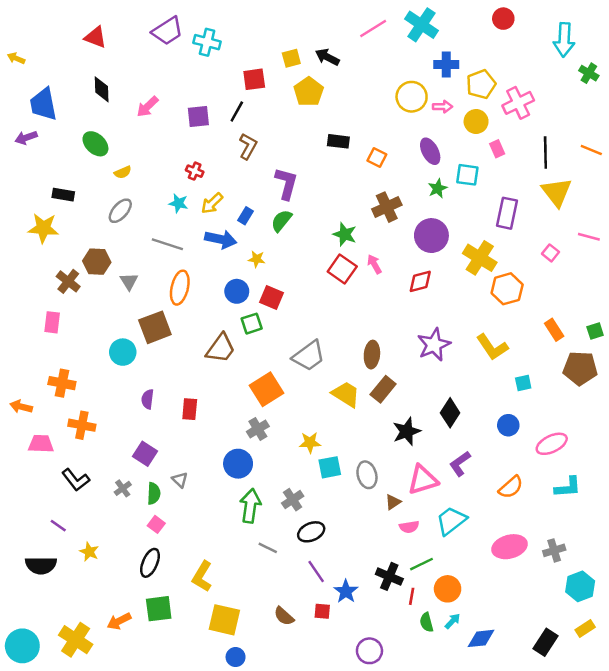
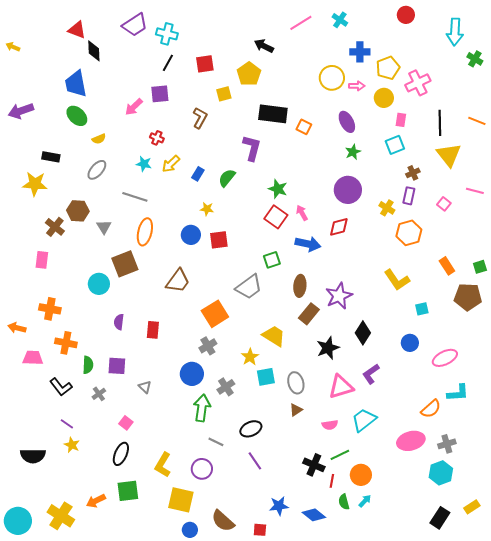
cyan cross: (422, 25) -> (340, 20), size x0.6
yellow square: (291, 58) -> (224, 94), moved
black diamond: (102, 89) -> (94, 51), moved
blue trapezoid: (43, 104) -> (76, 84), moved
pink arrow: (148, 107) -> (134, 107), moved
black line: (237, 112) -> (168, 63), moved
purple arrow: (26, 138) -> (21, 111), size x1.4
black rectangle: (338, 141) -> (273, 114), size x1.6
pink rectangle: (497, 149) -> (401, 120), turned 32
cyan square: (467, 175) -> (395, 145), moved, turned -30
purple L-shape: (286, 183) -> (252, 148), moved
brown cross: (387, 207) -> (413, 173), moved, size x0.6
purple rectangle: (507, 213) -> (409, 196), moved, size x0.7
blue arrow: (221, 239) -> (308, 244), moved
yellow cross: (480, 258) -> (387, 208), size x0.6
red square: (271, 298) -> (219, 240), turned -30
green square: (252, 324) -> (272, 260), moved
purple star: (434, 345) -> (339, 296), moved
yellow trapezoid: (346, 394) -> (274, 336), moved
yellow star: (310, 443) -> (250, 357), turned -30
purple square: (145, 454) -> (117, 366), turned -30
orange semicircle: (511, 487) -> (431, 409), moved
green semicircle: (154, 493) -> (88, 365), moved
gray cross: (293, 500) -> (226, 387), moved
brown triangle: (393, 502) -> (296, 410), moved
purple line: (58, 526) -> (67, 424), moved
cyan hexagon: (580, 586) -> (441, 473), moved
blue star: (346, 591) -> (279, 506), moved, turned 30
red square: (322, 611) -> (260, 530), moved
brown semicircle: (284, 616) -> (223, 521), moved, size x1.4
blue diamond: (481, 638) -> (314, 515), moved, turned 45
purple circle: (369, 651) -> (202, 469), moved

